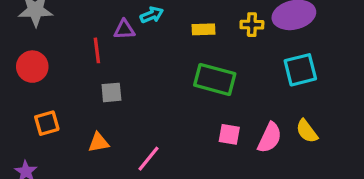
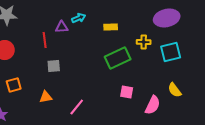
yellow cross: (252, 25) -> (144, 42), moved
green rectangle: (215, 79) -> (118, 58), turned -40
pink semicircle: (270, 138) -> (153, 105), moved

